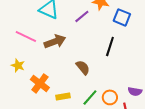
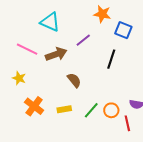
purple line: (82, 16) -> (83, 40), moved
brown semicircle: (83, 67) -> (74, 80), moved
orange cross: (40, 83) -> (34, 106), moved

